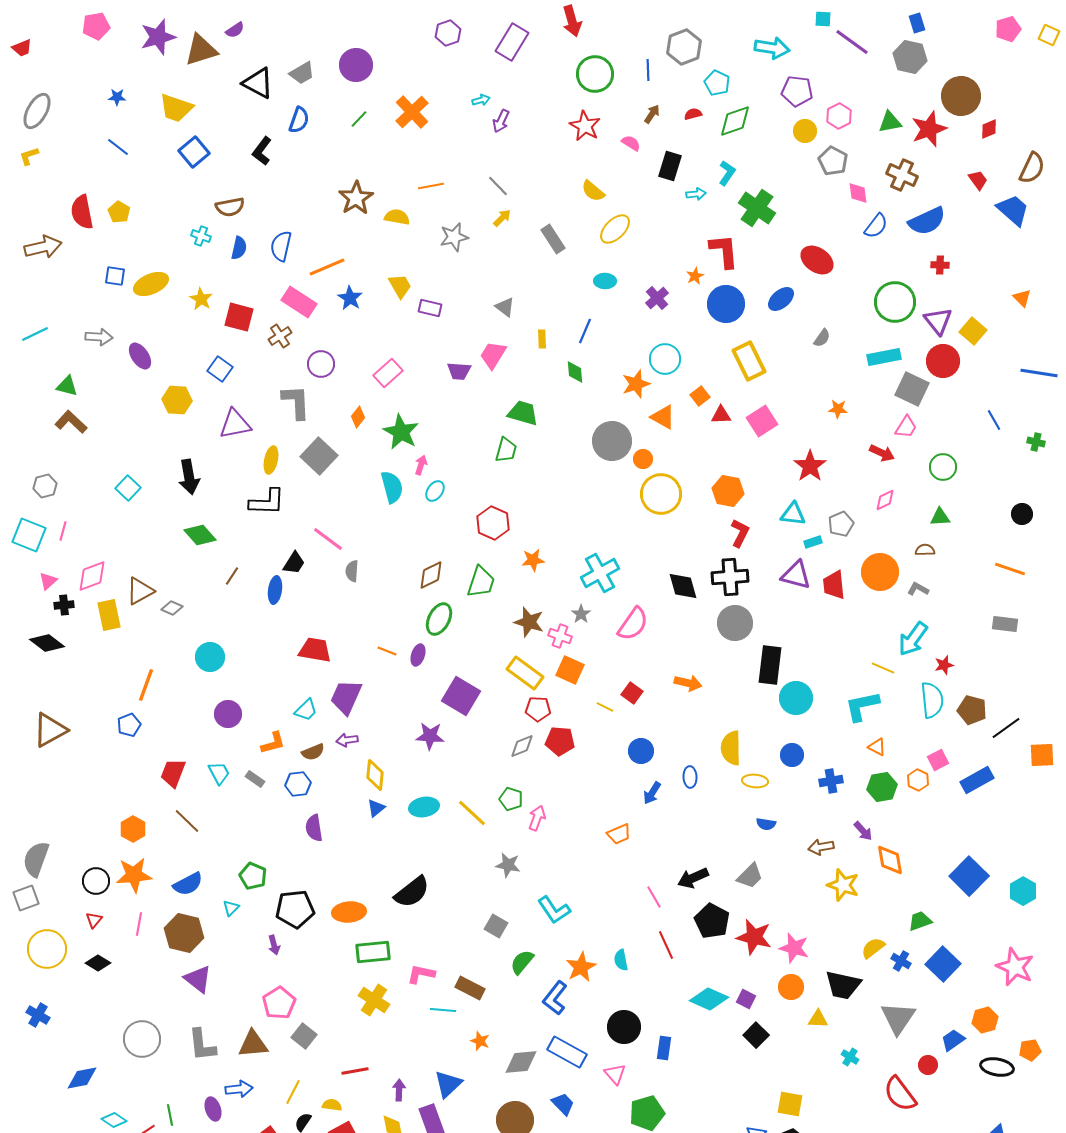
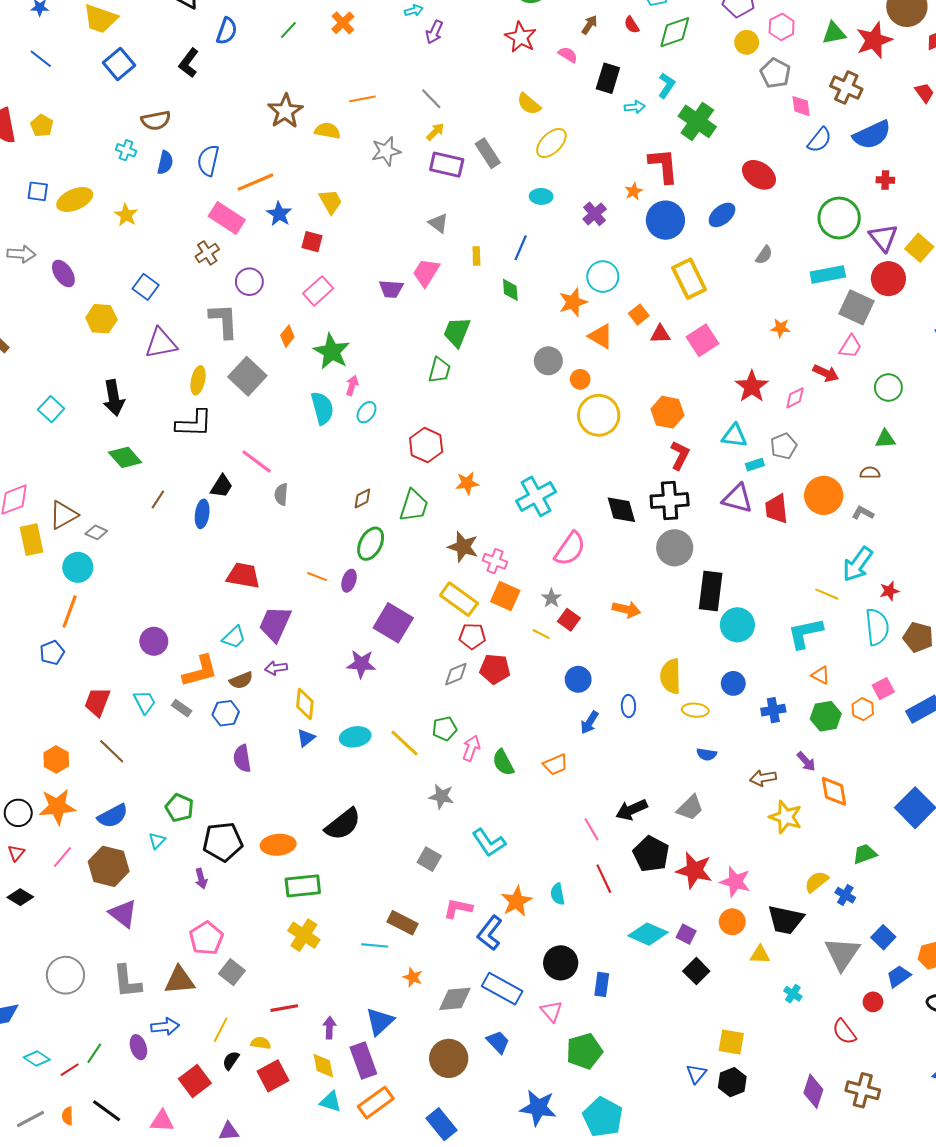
orange cross: (412, 112) -> (343, 23), size x0.7
red semicircle: (693, 114) -> (632, 25), turned -108
purple rectangle: (430, 308) -> (447, 165), moved, size x1.4
red square: (239, 317) -> (312, 242), moved, size x0.7
green trapezoid: (523, 413) -> (457, 332), turned -84
gray circle: (612, 441) -> (548, 361), size x0.7
pink diamond: (885, 500) -> (795, 398), moved
brown diamond: (431, 575) -> (362, 498), size x0.7
gray star: (581, 614) -> (551, 598), moved
cyan circle: (210, 657) -> (78, 567), moved
orange L-shape: (273, 743) -> (200, 671), size x1.4
green pentagon: (511, 799) -> (445, 729), turned -30
pink line: (139, 924) -> (62, 857), turned 30
green semicircle: (522, 962) -> (503, 763), moved, turned -68
blue square: (943, 964) -> (883, 937), moved, size x0.7
pink L-shape: (421, 974) -> (458, 908), moved
red semicircle: (900, 1094) -> (844, 1032), size x0.7
green line: (170, 1115) -> (94, 1053), turned 45

